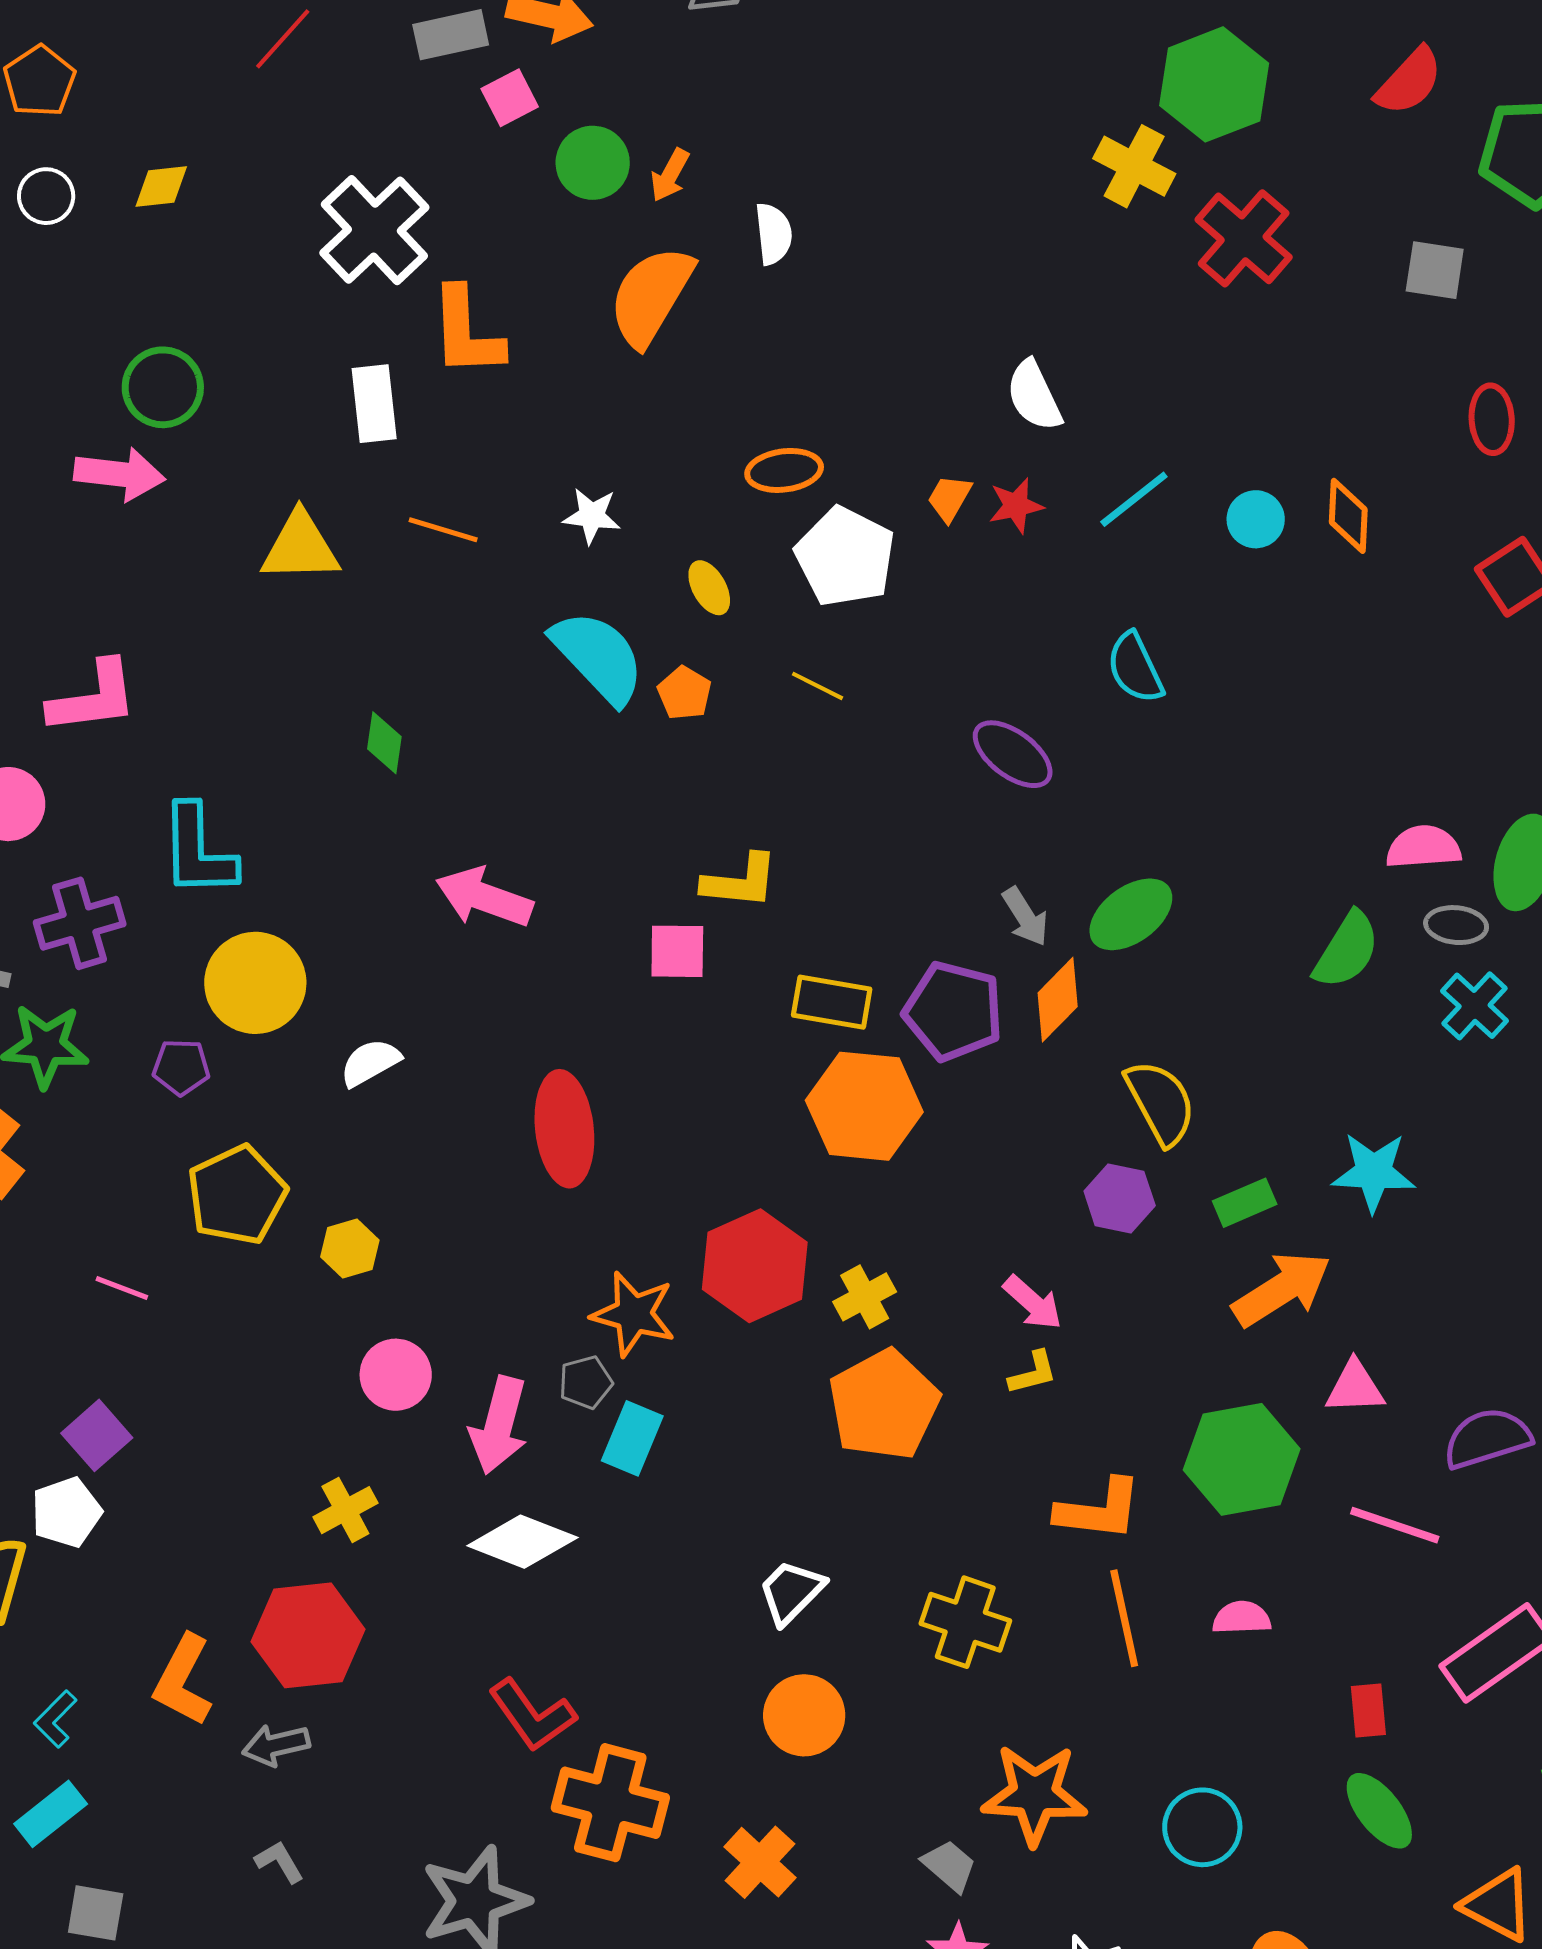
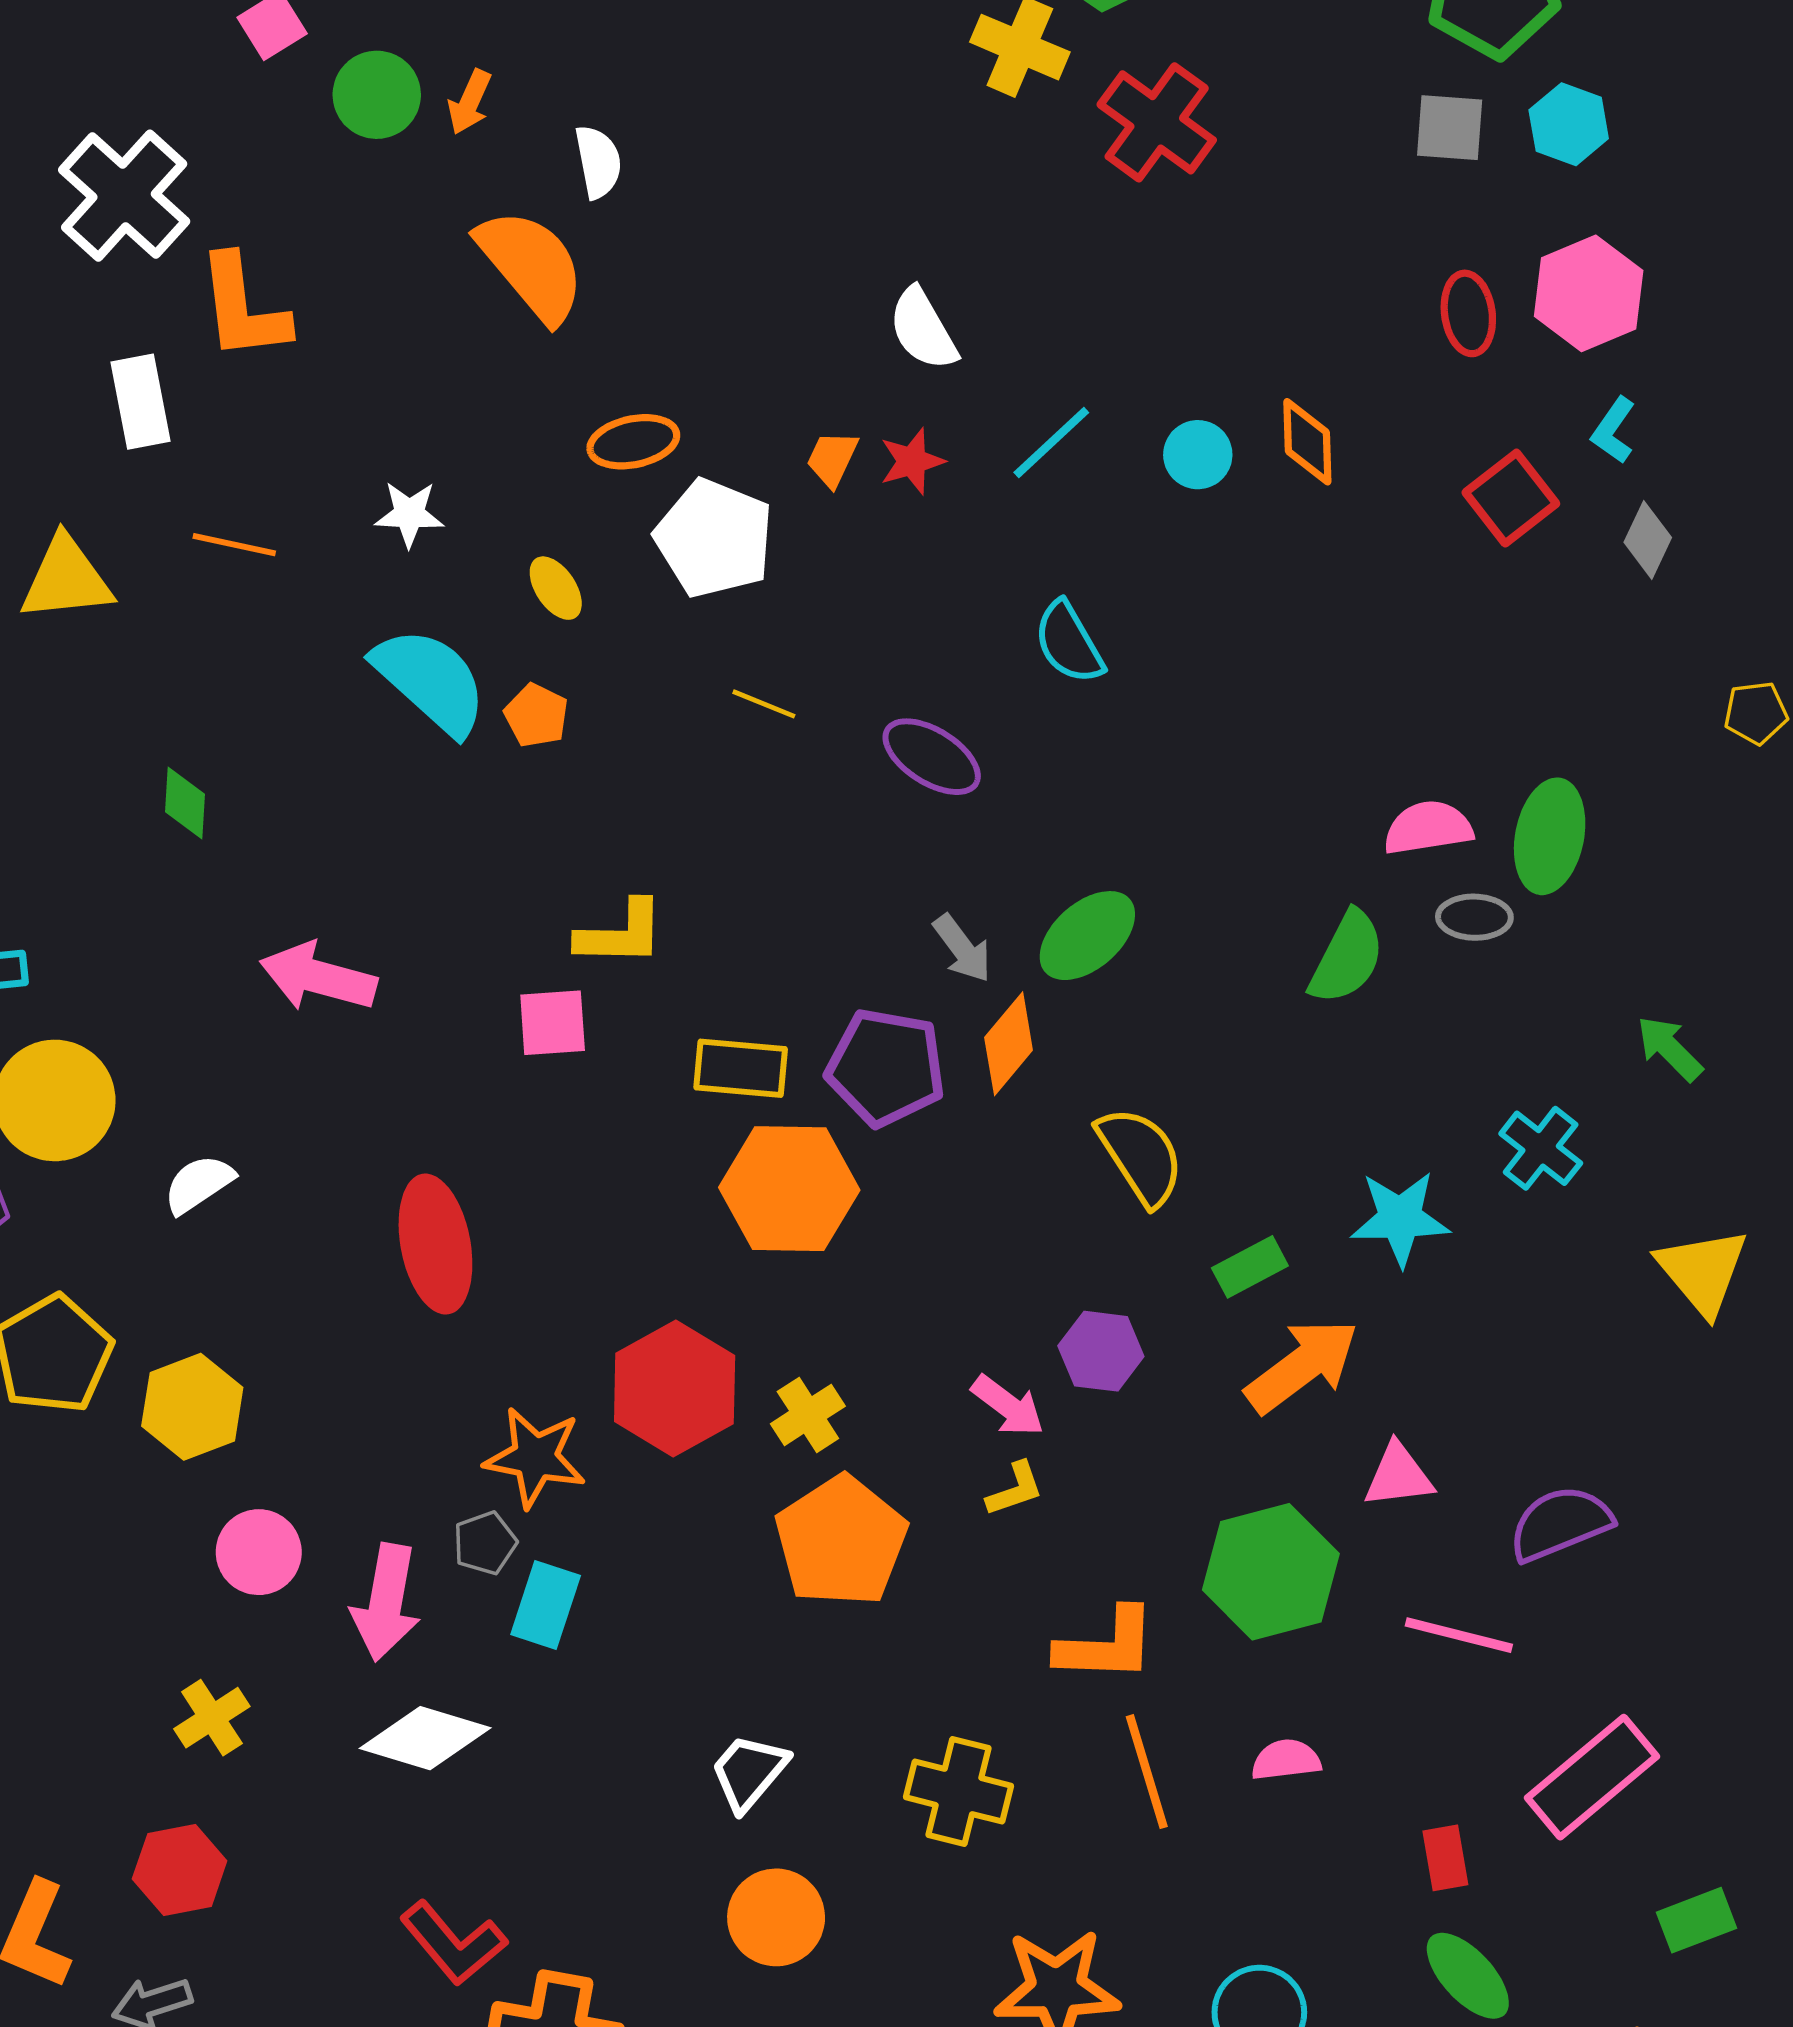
gray square: (1435, 270) -> (1450, 128), moved
orange semicircle: (651, 296) -> (531, 265), moved, turned 114
yellow line: (818, 686) -> (764, 704), moved
cyan cross: (1475, 1006) -> (1541, 1148), moved
purple hexagon: (1120, 1198) -> (1101, 1351), moved
yellow hexagon: (350, 1249) -> (192, 1407), size x1.5
red hexagon: (308, 1635) -> (180, 1870), size x0.7

